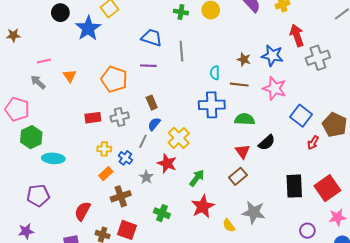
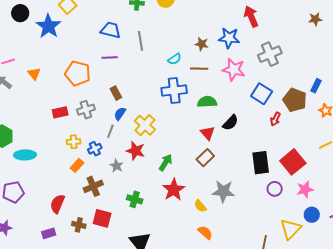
gray cross: (318, 58) -> (270, 54), moved
cyan semicircle: (215, 73) -> (175, 59), turned -120
blue cross: (125, 158) -> (95, 149), turned 32
purple circle: (307, 231) -> (275, 189), moved

